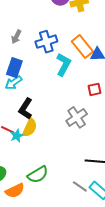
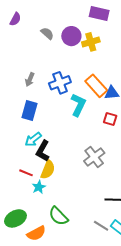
cyan arrow: (13, 83) -> (33, 139), moved
red square: (95, 89) -> (110, 119), moved, turned 32
cyan star: (17, 136) -> (39, 187), moved
green semicircle: (38, 175) -> (58, 216), turned 80

